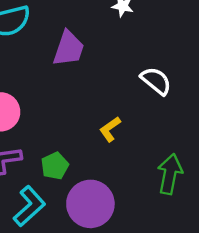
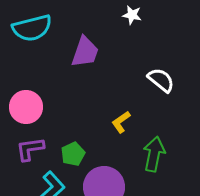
green arrow: (170, 174) -> (154, 154), moved

